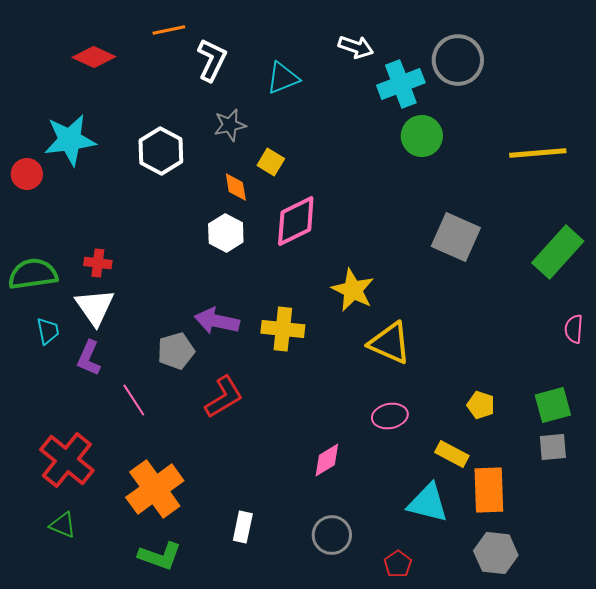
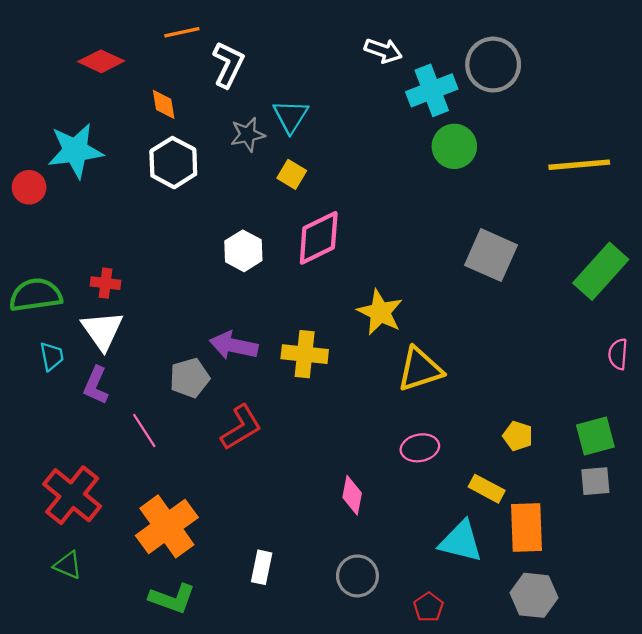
cyan triangle: (283, 78) -> (291, 116), moved, turned -36
orange diamond: (236, 187) -> (164, 104), moved
yellow triangle: (390, 343) -> (420, 369), turned -42
pink diamond: (327, 460) -> (352, 495), turned -48

